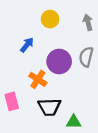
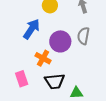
blue arrow: (27, 45) -> (32, 29), size x1.5

